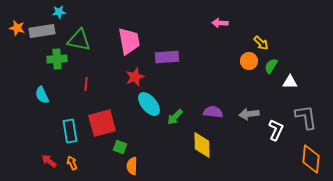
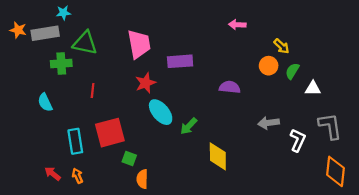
purple semicircle: (213, 112) -> (230, 87), moved

